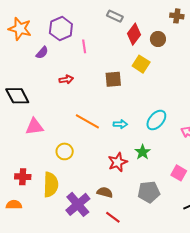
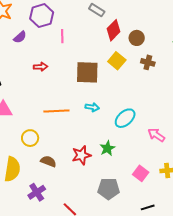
brown cross: (177, 16) -> (148, 62), moved
brown square: (113, 79) -> (87, 72), size x1.4
orange line: (87, 121) -> (56, 111), turned -40
cyan arrow: (120, 124) -> (92, 107), moved
brown semicircle: (105, 192) -> (48, 161), moved
purple cross: (78, 204) -> (37, 192), size x0.7

